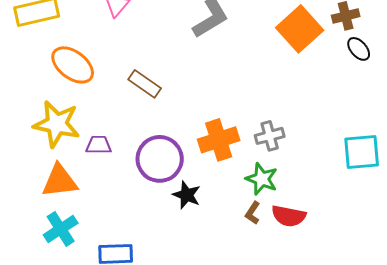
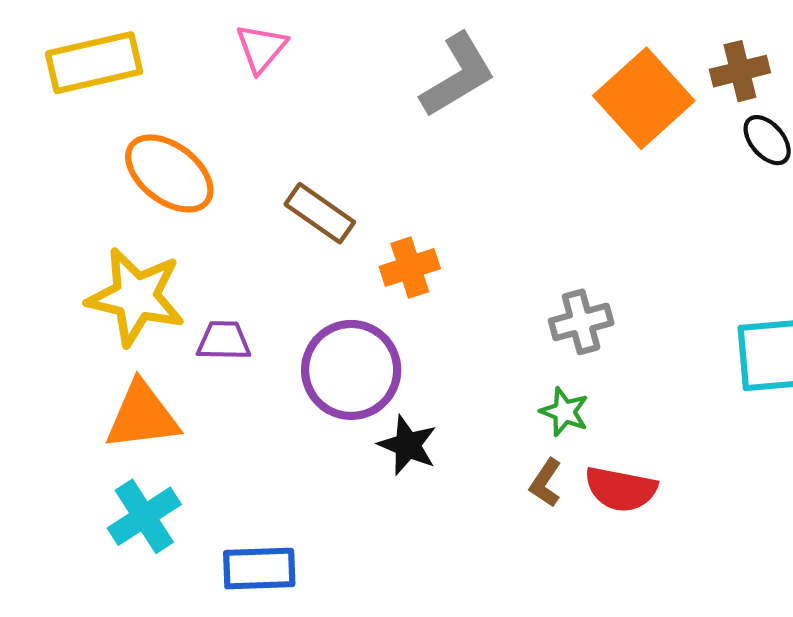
orange cross: (219, 140) -> (410, 268), moved, size x0.7
green star: (262, 179) -> (564, 412), size x0.7

